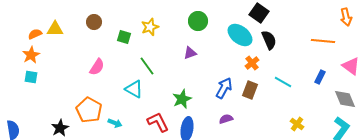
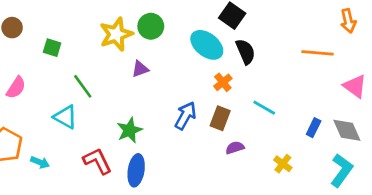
yellow star: (150, 27) -> (116, 34), moved, size x1.4
blue rectangle: (320, 77) -> (314, 128), moved
purple semicircle: (226, 119) -> (235, 148), moved

